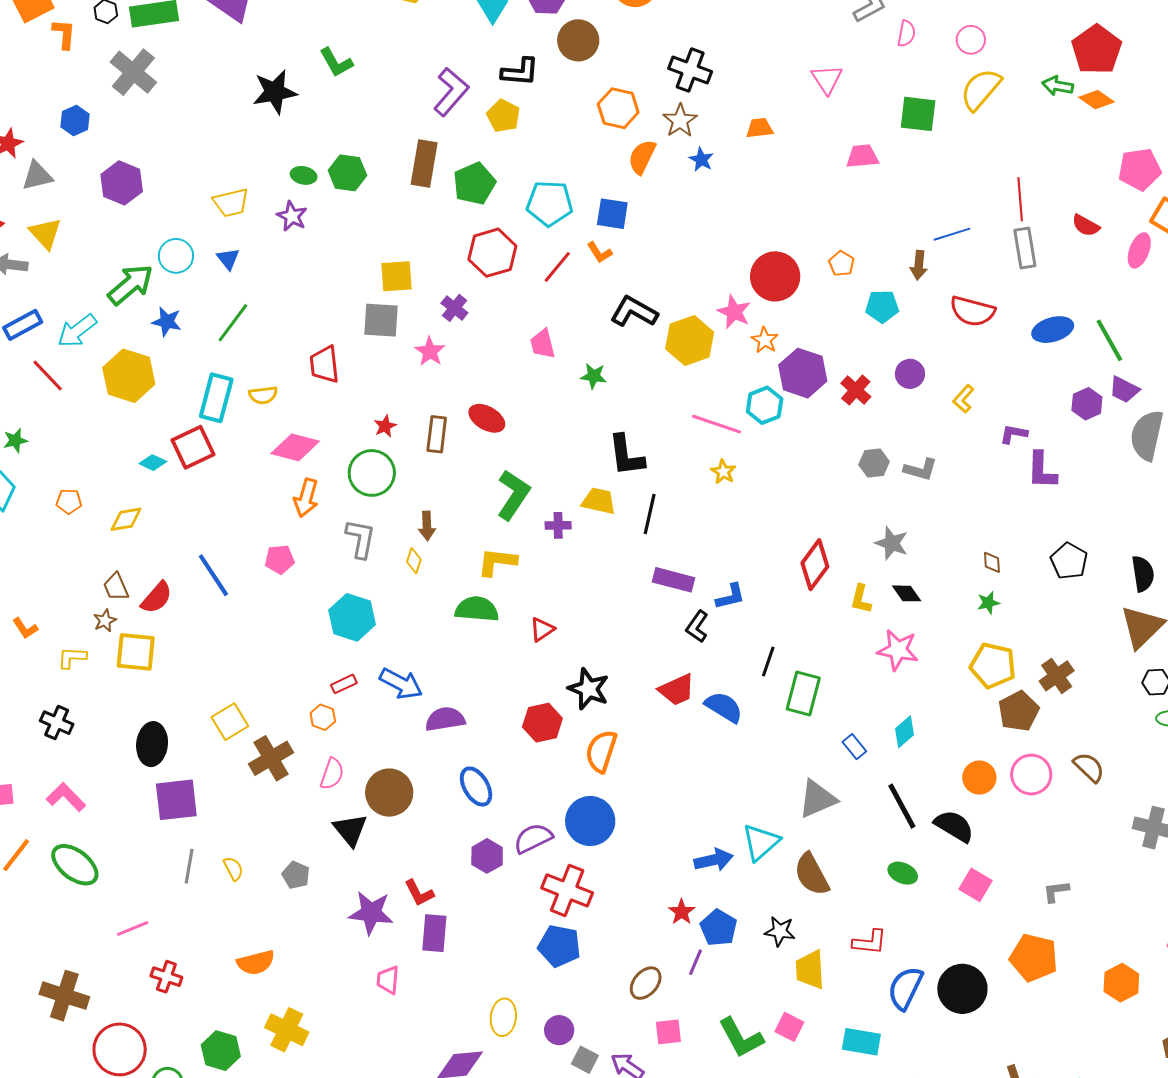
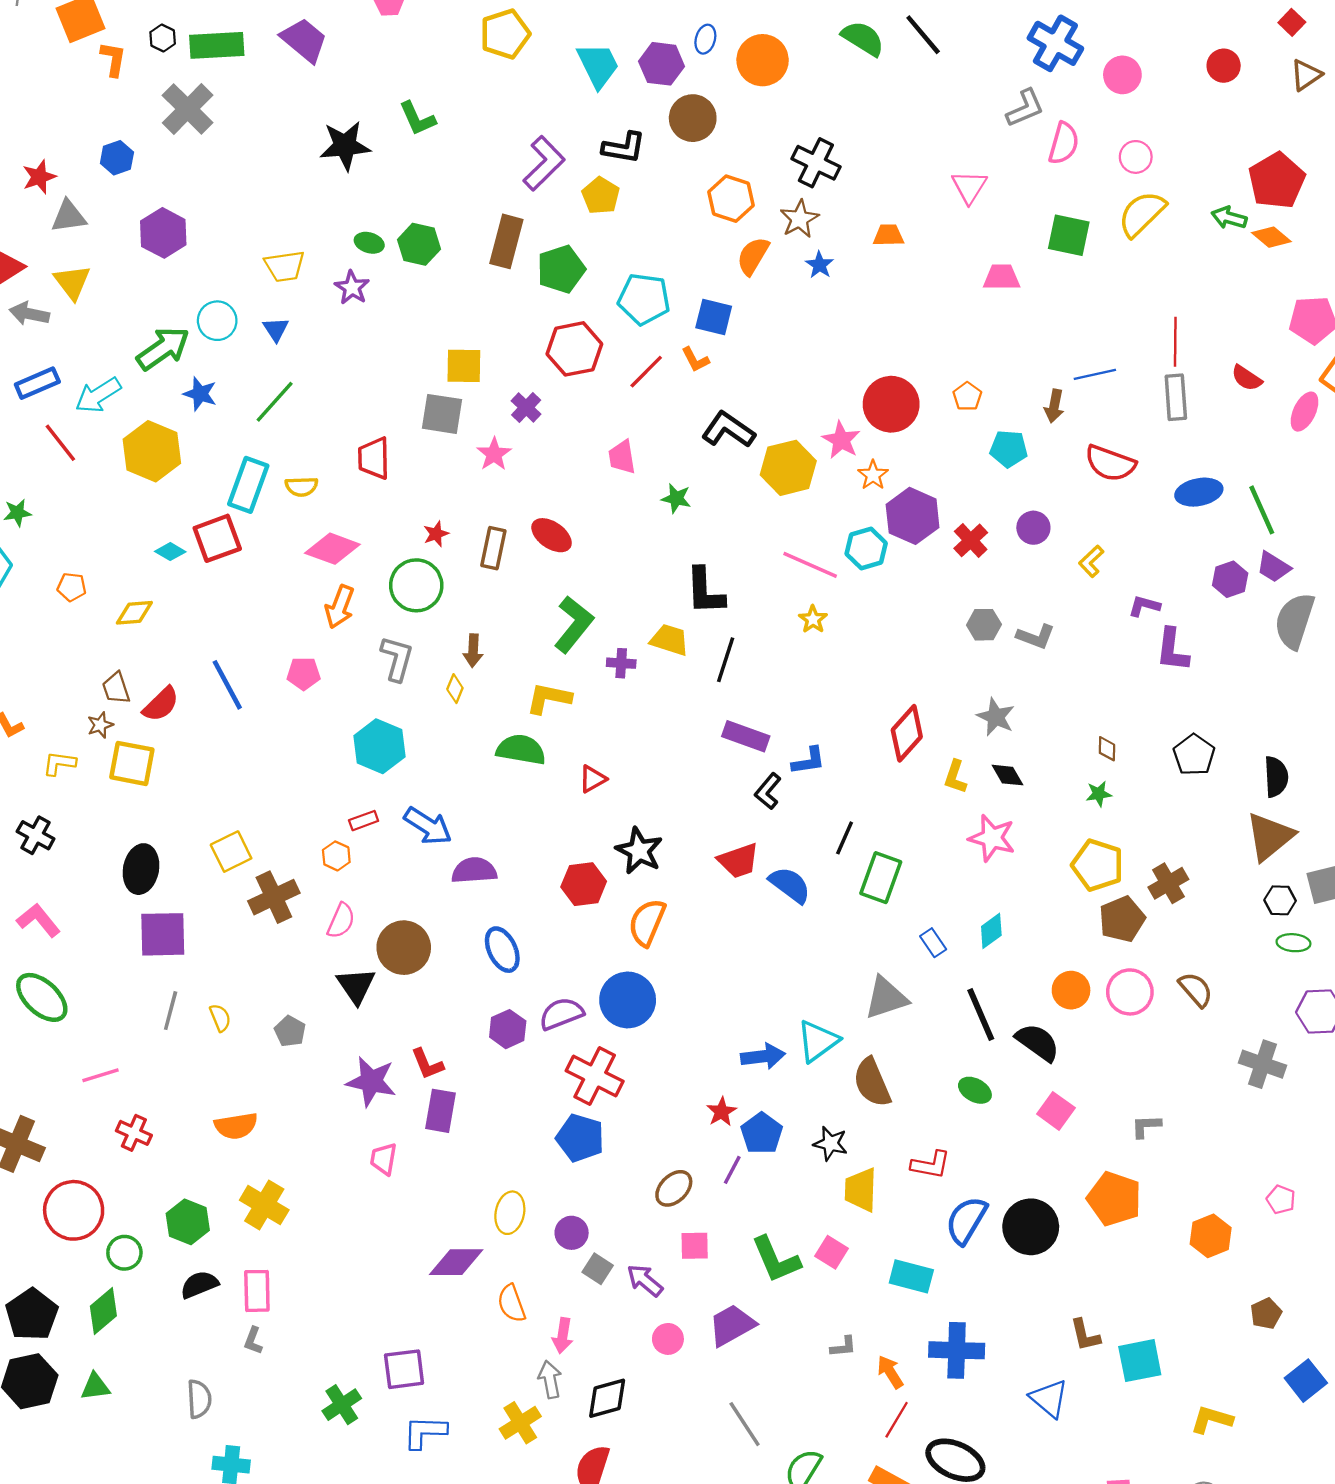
pink semicircle: (906, 33) -> (1064, 143), size x1.4

